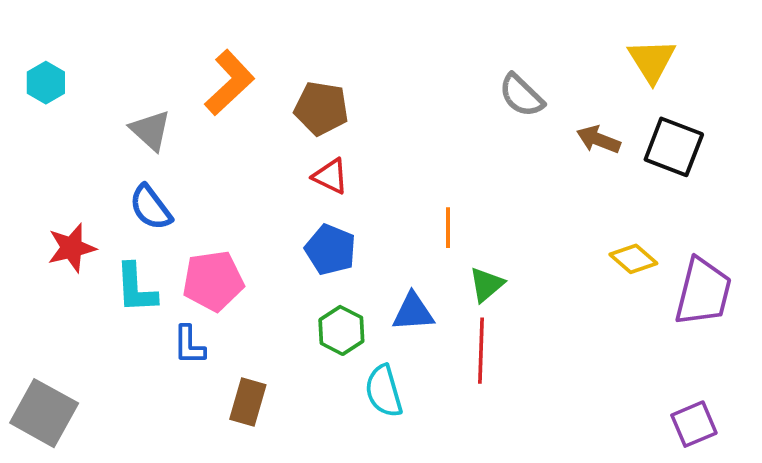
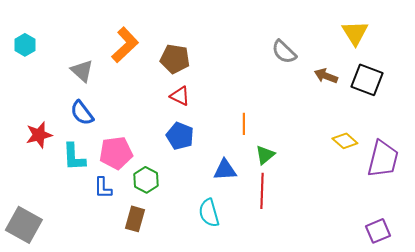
green hexagon: (341, 330) -> (146, 180), moved

